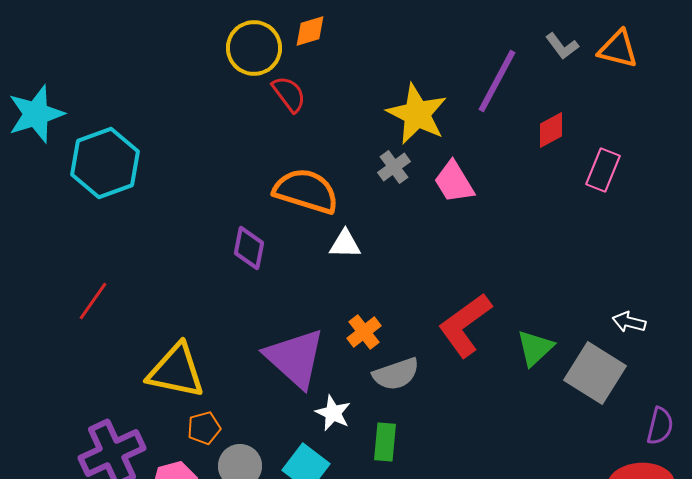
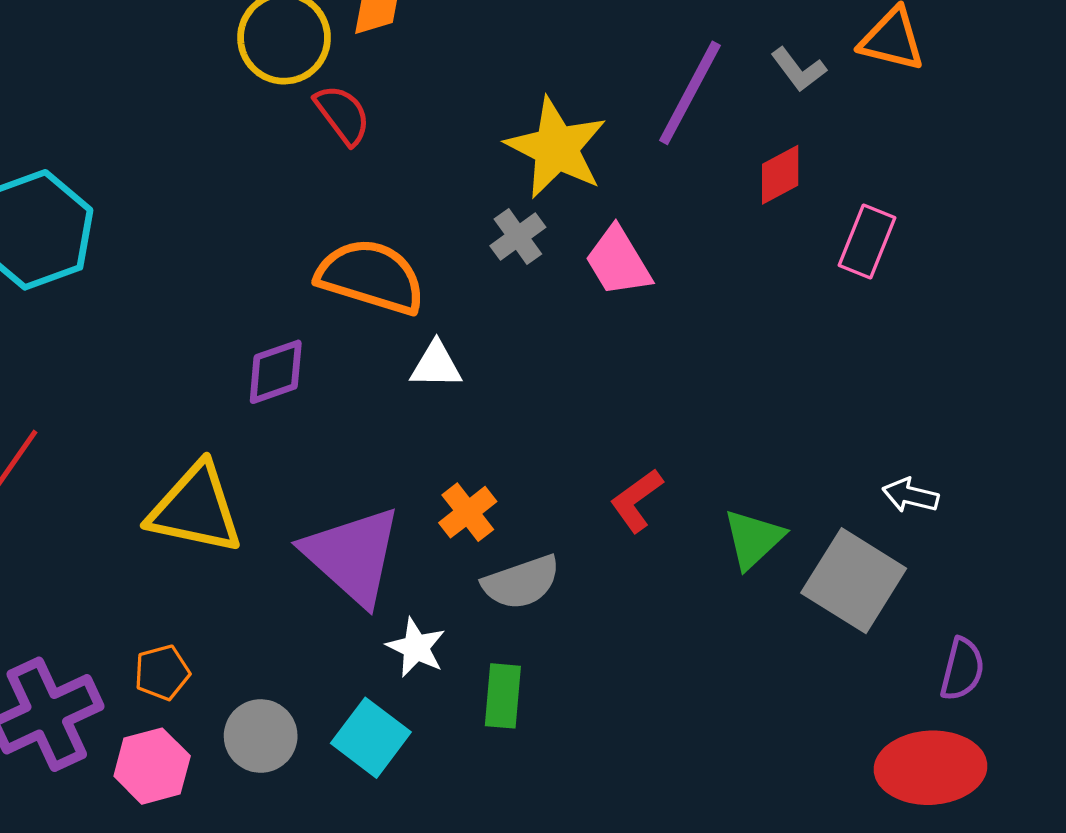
gray L-shape: (562, 46) -> (799, 69), moved
purple diamond: (249, 248) -> (276, 372), turned 60
red L-shape: (465, 325) -> (636, 500), size x0.6
yellow triangle: (176, 371) -> (195, 509), moved
orange pentagon: (204, 428) -> (162, 673), moved

